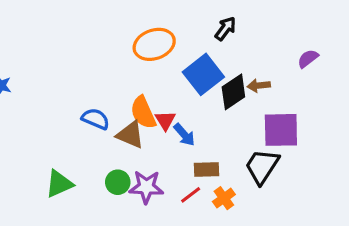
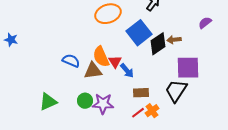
brown triangle: (130, 135) -> (93, 71), turned -30
red line: (191, 195) -> (138, 113), moved

